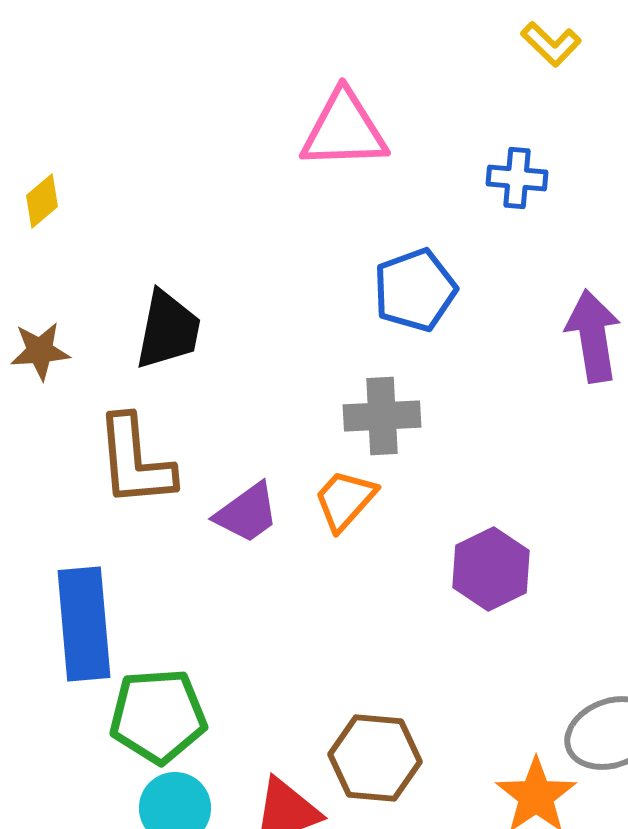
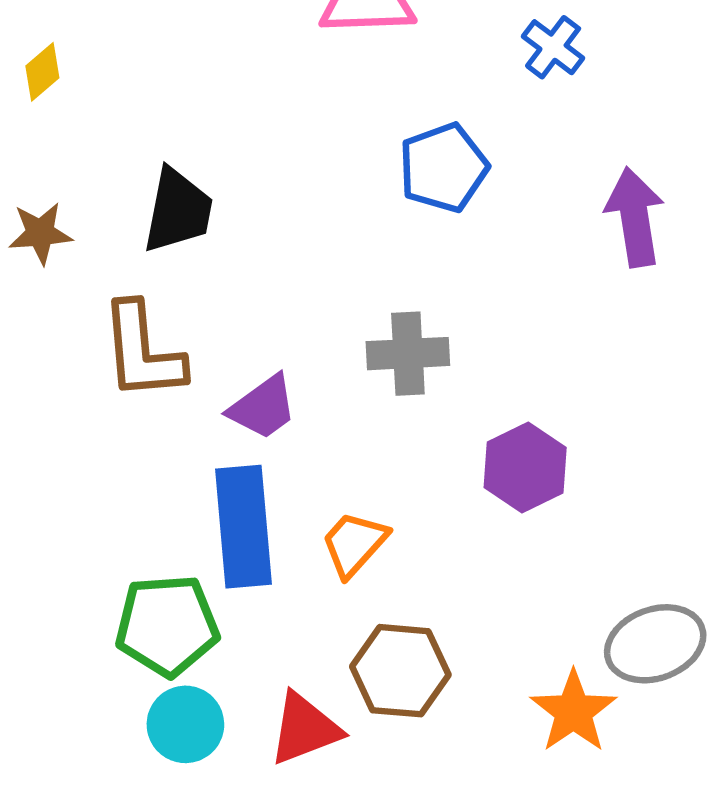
blue cross: (517, 178) -> (553, 47), turned 32
gray cross: (382, 416) -> (408, 354), moved
orange trapezoid: (345, 500) -> (354, 544), moved
blue rectangle: (84, 624) -> (243, 527), moved

